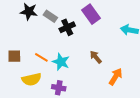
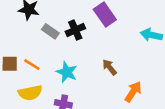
gray rectangle: (50, 16) -> (50, 31), moved
orange line: (41, 57) -> (32, 65), moved

